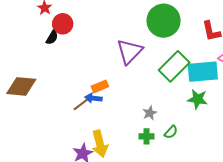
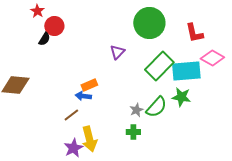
purple triangle: (130, 51) -> (117, 52), size x0.6
brown line: (81, 104) -> (71, 115), moved
green semicircle: (171, 132) -> (156, 107), moved, size x1.6

